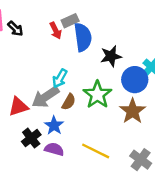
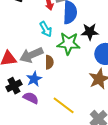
cyan arrow: (60, 78) -> (46, 29), moved, turned -70
green star: (97, 95) -> (69, 43), moved, turned 30
brown semicircle: (69, 102) -> (49, 62), turned -40

